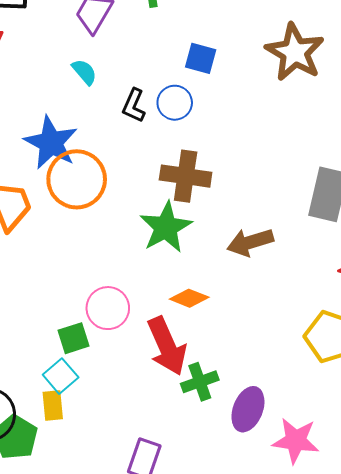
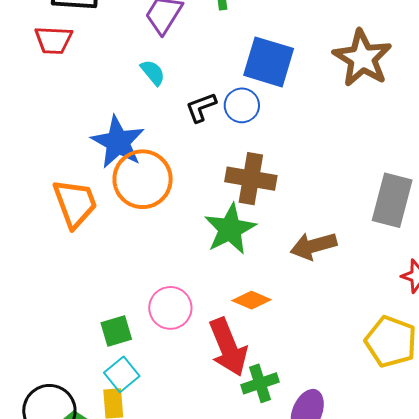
blue square: (201, 58) -> (269, 62), size x1.6
black L-shape: (134, 106) -> (201, 107), turned 44
green square: (74, 338) -> (116, 331), moved

